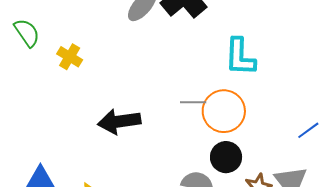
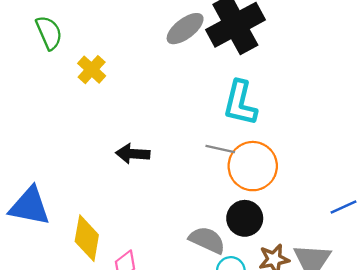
cyan L-shape: (240, 57) -> (240, 103), moved
black arrow: (119, 121) -> (133, 154), size x0.7

